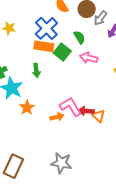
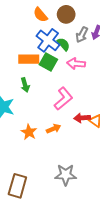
gray arrow: (100, 18) -> (82, 35), moved
blue cross: (46, 28) -> (48, 40), moved
orange star: (27, 107) -> (29, 132), moved
pink L-shape: (71, 107) -> (63, 99), moved, turned 90

